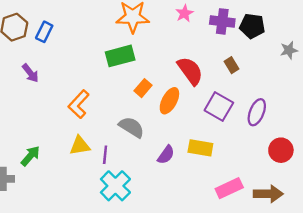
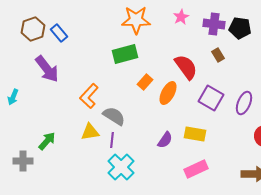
blue rectangle: (44, 32) -> (59, 33), turned -66
brown rectangle: (231, 65) -> (218, 55), moved
purple arrow: (30, 73) -> (47, 69), size x1.6
gray semicircle: (132, 127) -> (114, 116), moved
pink rectangle: (229, 188) -> (196, 169), moved

